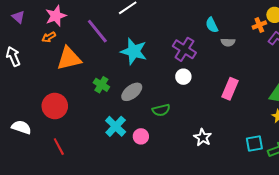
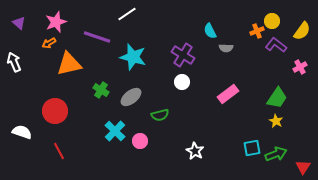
purple line: (97, 31) -> (97, 37), turned -32
pink rectangle: (230, 89) -> (228, 94), turned 30
white star: (203, 137) -> (195, 151), moved

